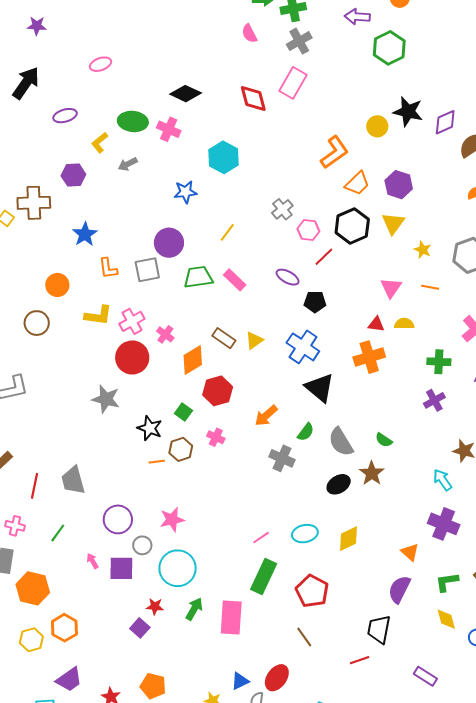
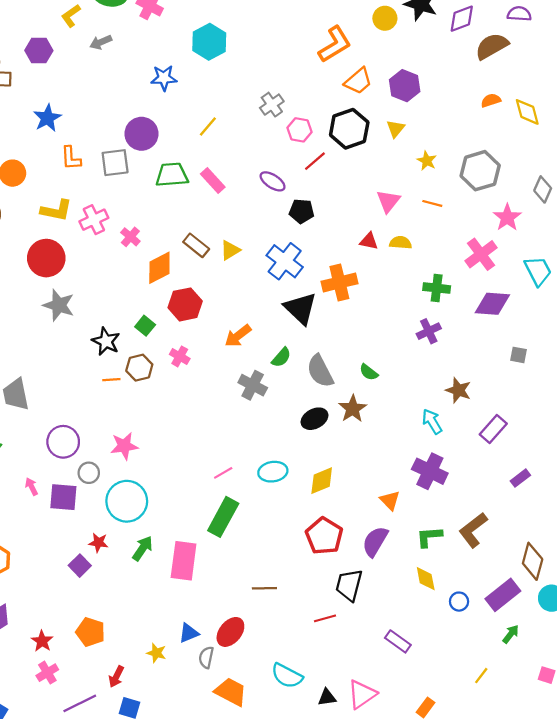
yellow triangle: (393, 223) -> (396, 129), size x0.7
red circle: (132, 357) -> (46, 258), moved
orange cross: (369, 357) -> (339, 283), moved
red pentagon: (312, 591) -> (324, 536), moved
brown line: (304, 637) -> (264, 588), turned -60

